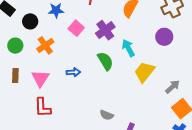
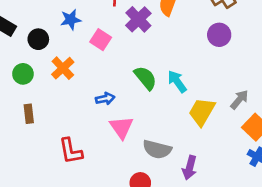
purple cross: (105, 30) -> (138, 19), moved
cyan arrow: (128, 48) -> (177, 81), moved
yellow trapezoid: (144, 72) -> (202, 112), moved
pink triangle: (40, 78) -> (121, 127), moved
gray semicircle: (107, 115) -> (157, 149), size x1.5

